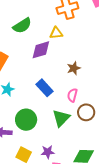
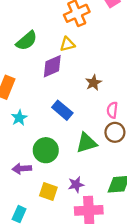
pink semicircle: (72, 95) -> (112, 110), moved
green triangle: (61, 118) -> (86, 143), turned 36

